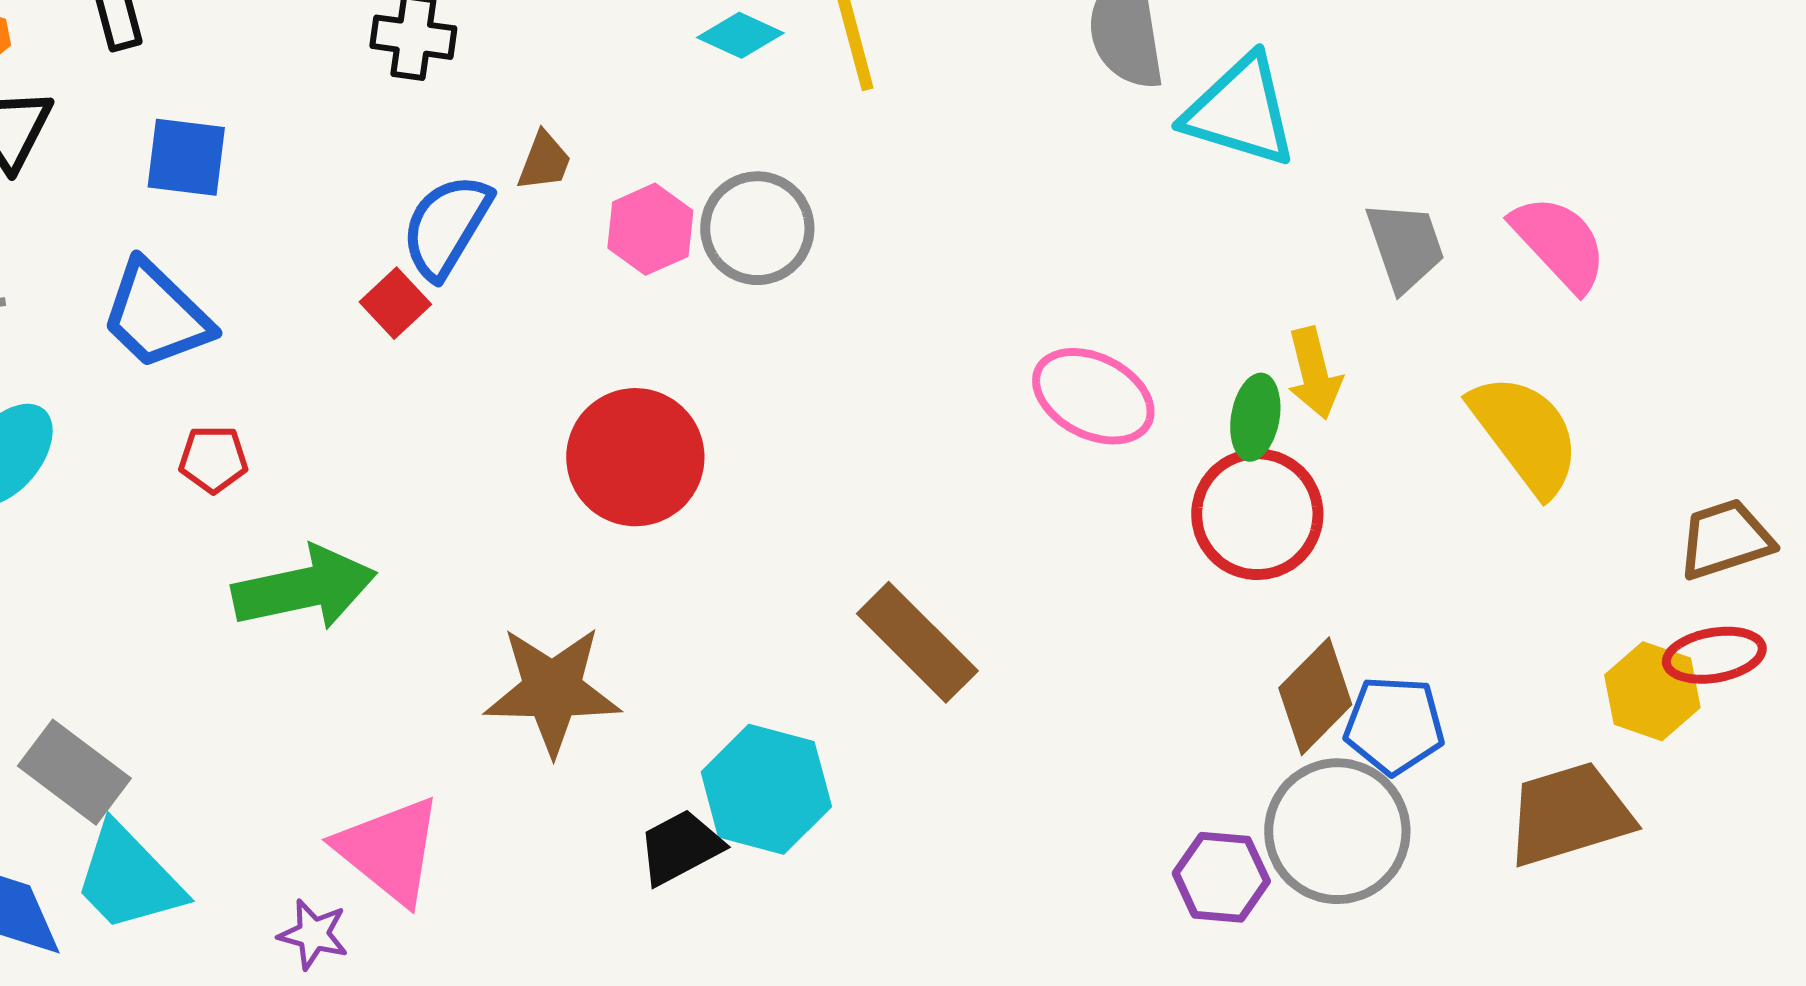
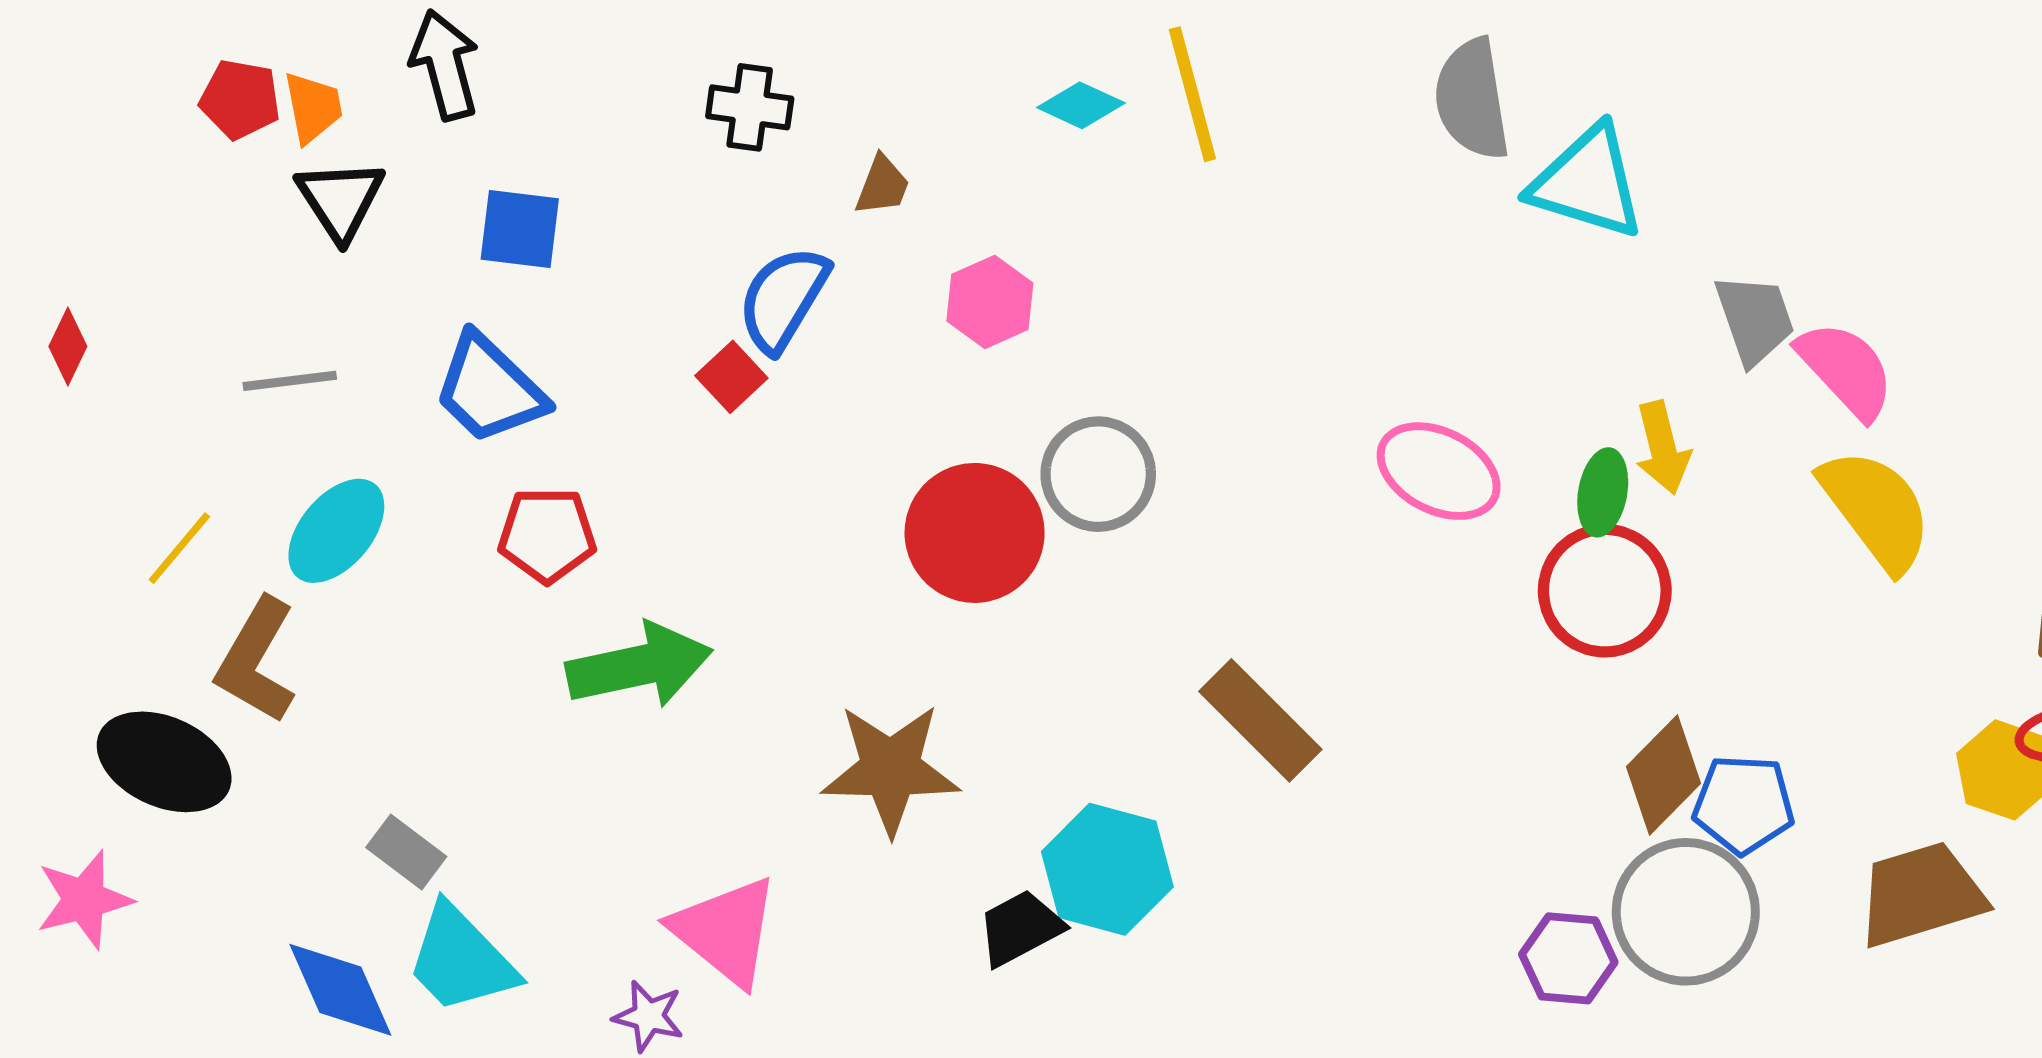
brown trapezoid: (544, 161) -> (882, 185), moved
gray circle: (757, 228) -> (1098, 474), moved
pink semicircle: (1559, 243) -> (1846, 370), moved
red pentagon: (213, 459) -> (547, 535), size x1.4
gray rectangle: (74, 772) -> (406, 852), size x0.7

